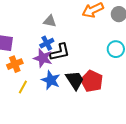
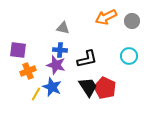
blue cross: (47, 43) -> (60, 50), turned 32
black L-shape: (60, 52) -> (87, 59), moved
blue star: (51, 80) -> (52, 87), moved

